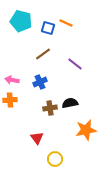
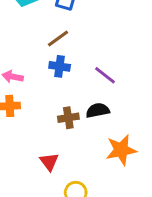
purple line: (75, 64) -> (105, 75), moved
blue cross: (40, 82) -> (60, 66), moved, turned 32

